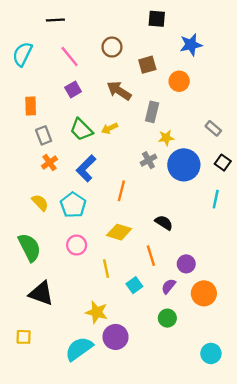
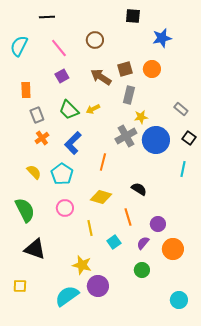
brown square: (147, 65) -> (125, 69), moved
gray cross: (148, 160) -> (126, 136), size x1.5

